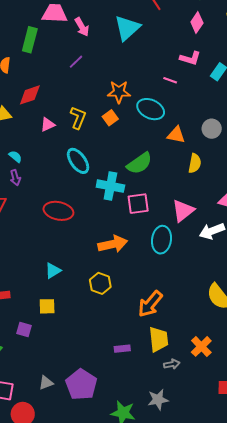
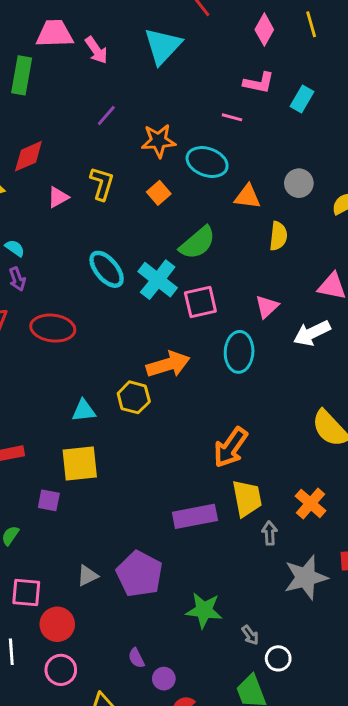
purple line: (76, 62) -> (106, 116), moved
orange square: (110, 118) -> (159, 193), moved
cyan ellipse: (78, 161) -> (107, 269), moved
cyan cross: (110, 186) -> (158, 280), turned 32
red ellipse: (58, 211) -> (53, 328), moved
pink triangle: (183, 211) -> (267, 307), size x0.7
cyan triangle: (53, 271) -> (84, 411), turned 30
yellow hexagon: (100, 283) -> (134, 397), moved
yellow square: (47, 306) -> (80, 464), size x1.5
purple rectangle: (122, 349) -> (195, 516), size x1.8
gray arrow: (172, 364) -> (270, 533), turned -77
gray star: (158, 400) -> (306, 577), moved, size x1.4

